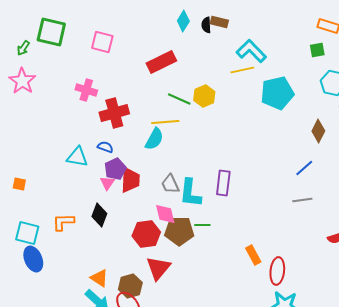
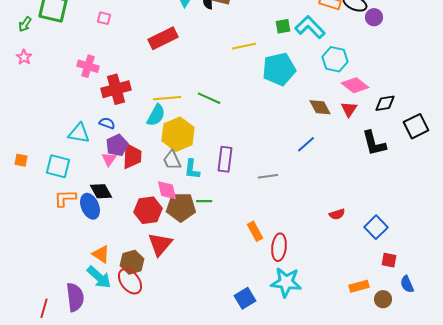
pink square: (102, 42) -> (104, 18), size x0.6
green square: (317, 50) -> (283, 26), moved
cyan L-shape: (251, 51) -> (310, 27), moved
pink star: (22, 81) -> (24, 57), size x0.6
yellow hexagon: (204, 96) -> (178, 134), moved, size x1.5
green line: (179, 99) -> (209, 98), moved
brown diamond: (318, 131) -> (320, 107), turned -55
cyan L-shape: (190, 193) -> (192, 169), size x0.7
gray line: (302, 200) -> (268, 176), moved
black diamond: (99, 215) -> (101, 191), turned -50
cyan square: (27, 233) -> (58, 166), moved
blue ellipse: (33, 259) -> (90, 206), moved

